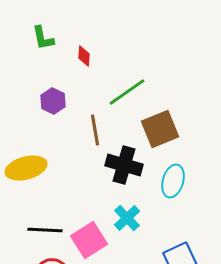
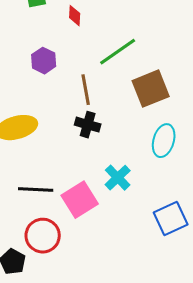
black cross: (124, 165) -> (88, 125), moved, size x0.7

